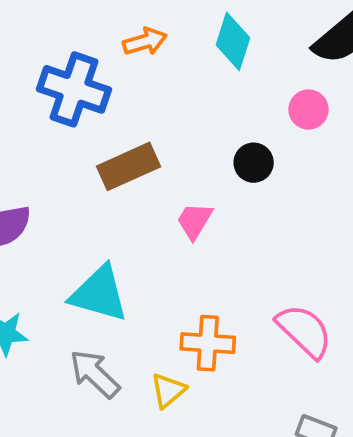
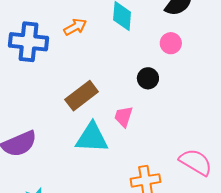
blue cross: (74, 89) -> (29, 42), moved
cyan triangle: (99, 294) -> (92, 138), moved

